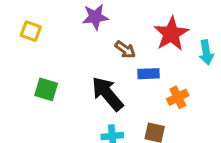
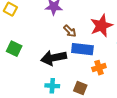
blue rectangle: (149, 74) -> (82, 49), size x1.5
black arrow: (107, 94) -> (54, 58), turned -70

